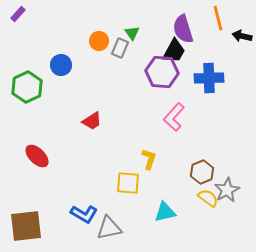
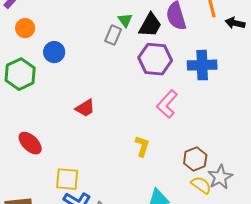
orange circle: (99, 41) -> (25, 28), moved
black trapezoid: (174, 51) -> (150, 25), moved
yellow square: (128, 183) -> (67, 179), moved

